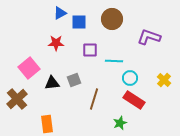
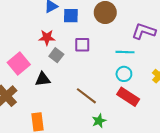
cyan line: (114, 61) -> (125, 52), moved
gray square: (74, 80) -> (56, 55), moved, turned -32
brown line: (94, 99) -> (86, 96), turned -70
green star: (120, 123) -> (99, 121), moved

